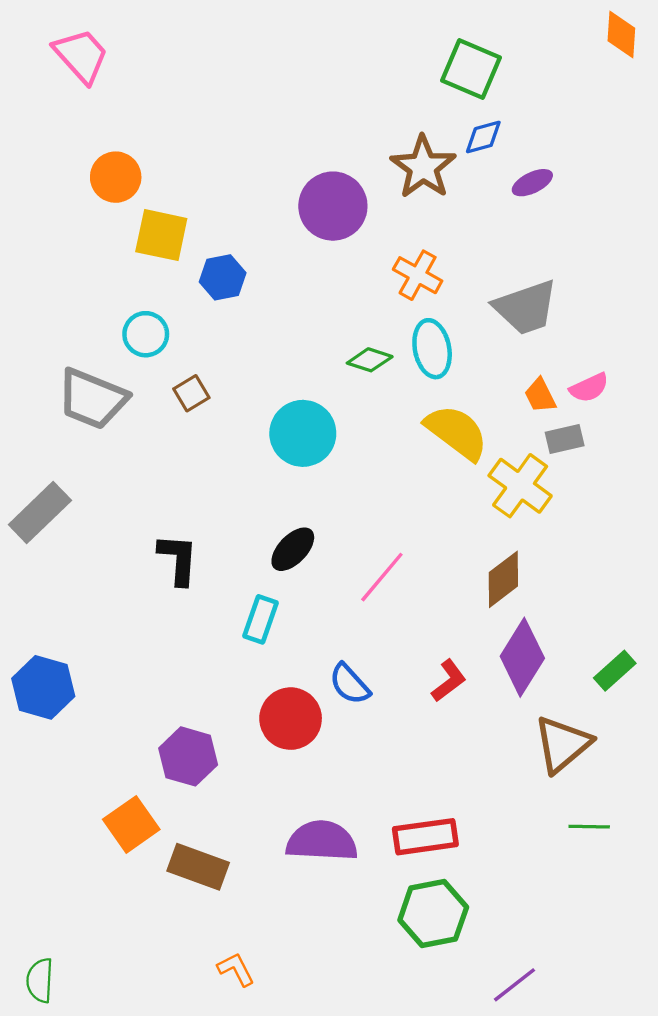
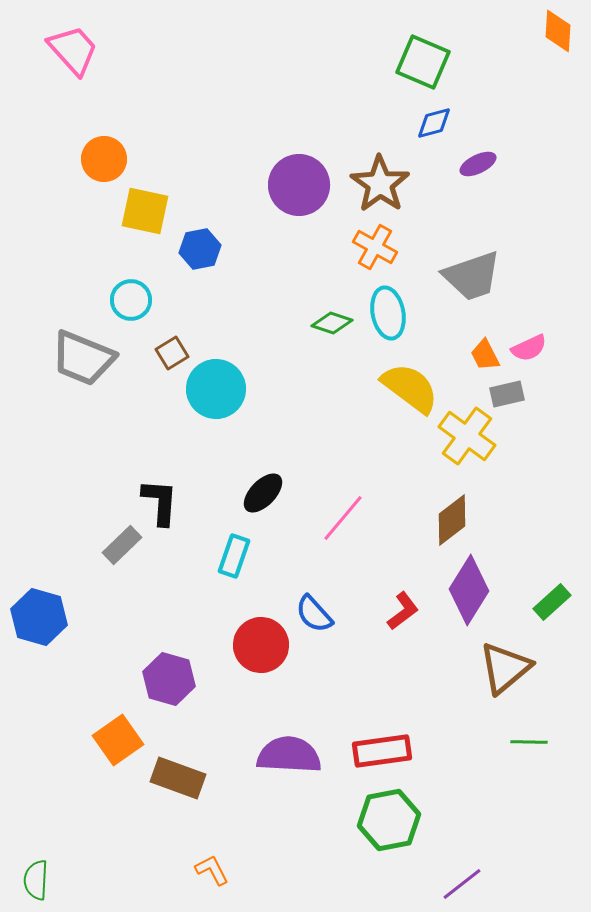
brown star: (423, 167) -> (380, 184), moved
cyan circle: (303, 433) -> (216, 389), moved
gray rectangle: (40, 512) -> (122, 545), moved, size x0.7

